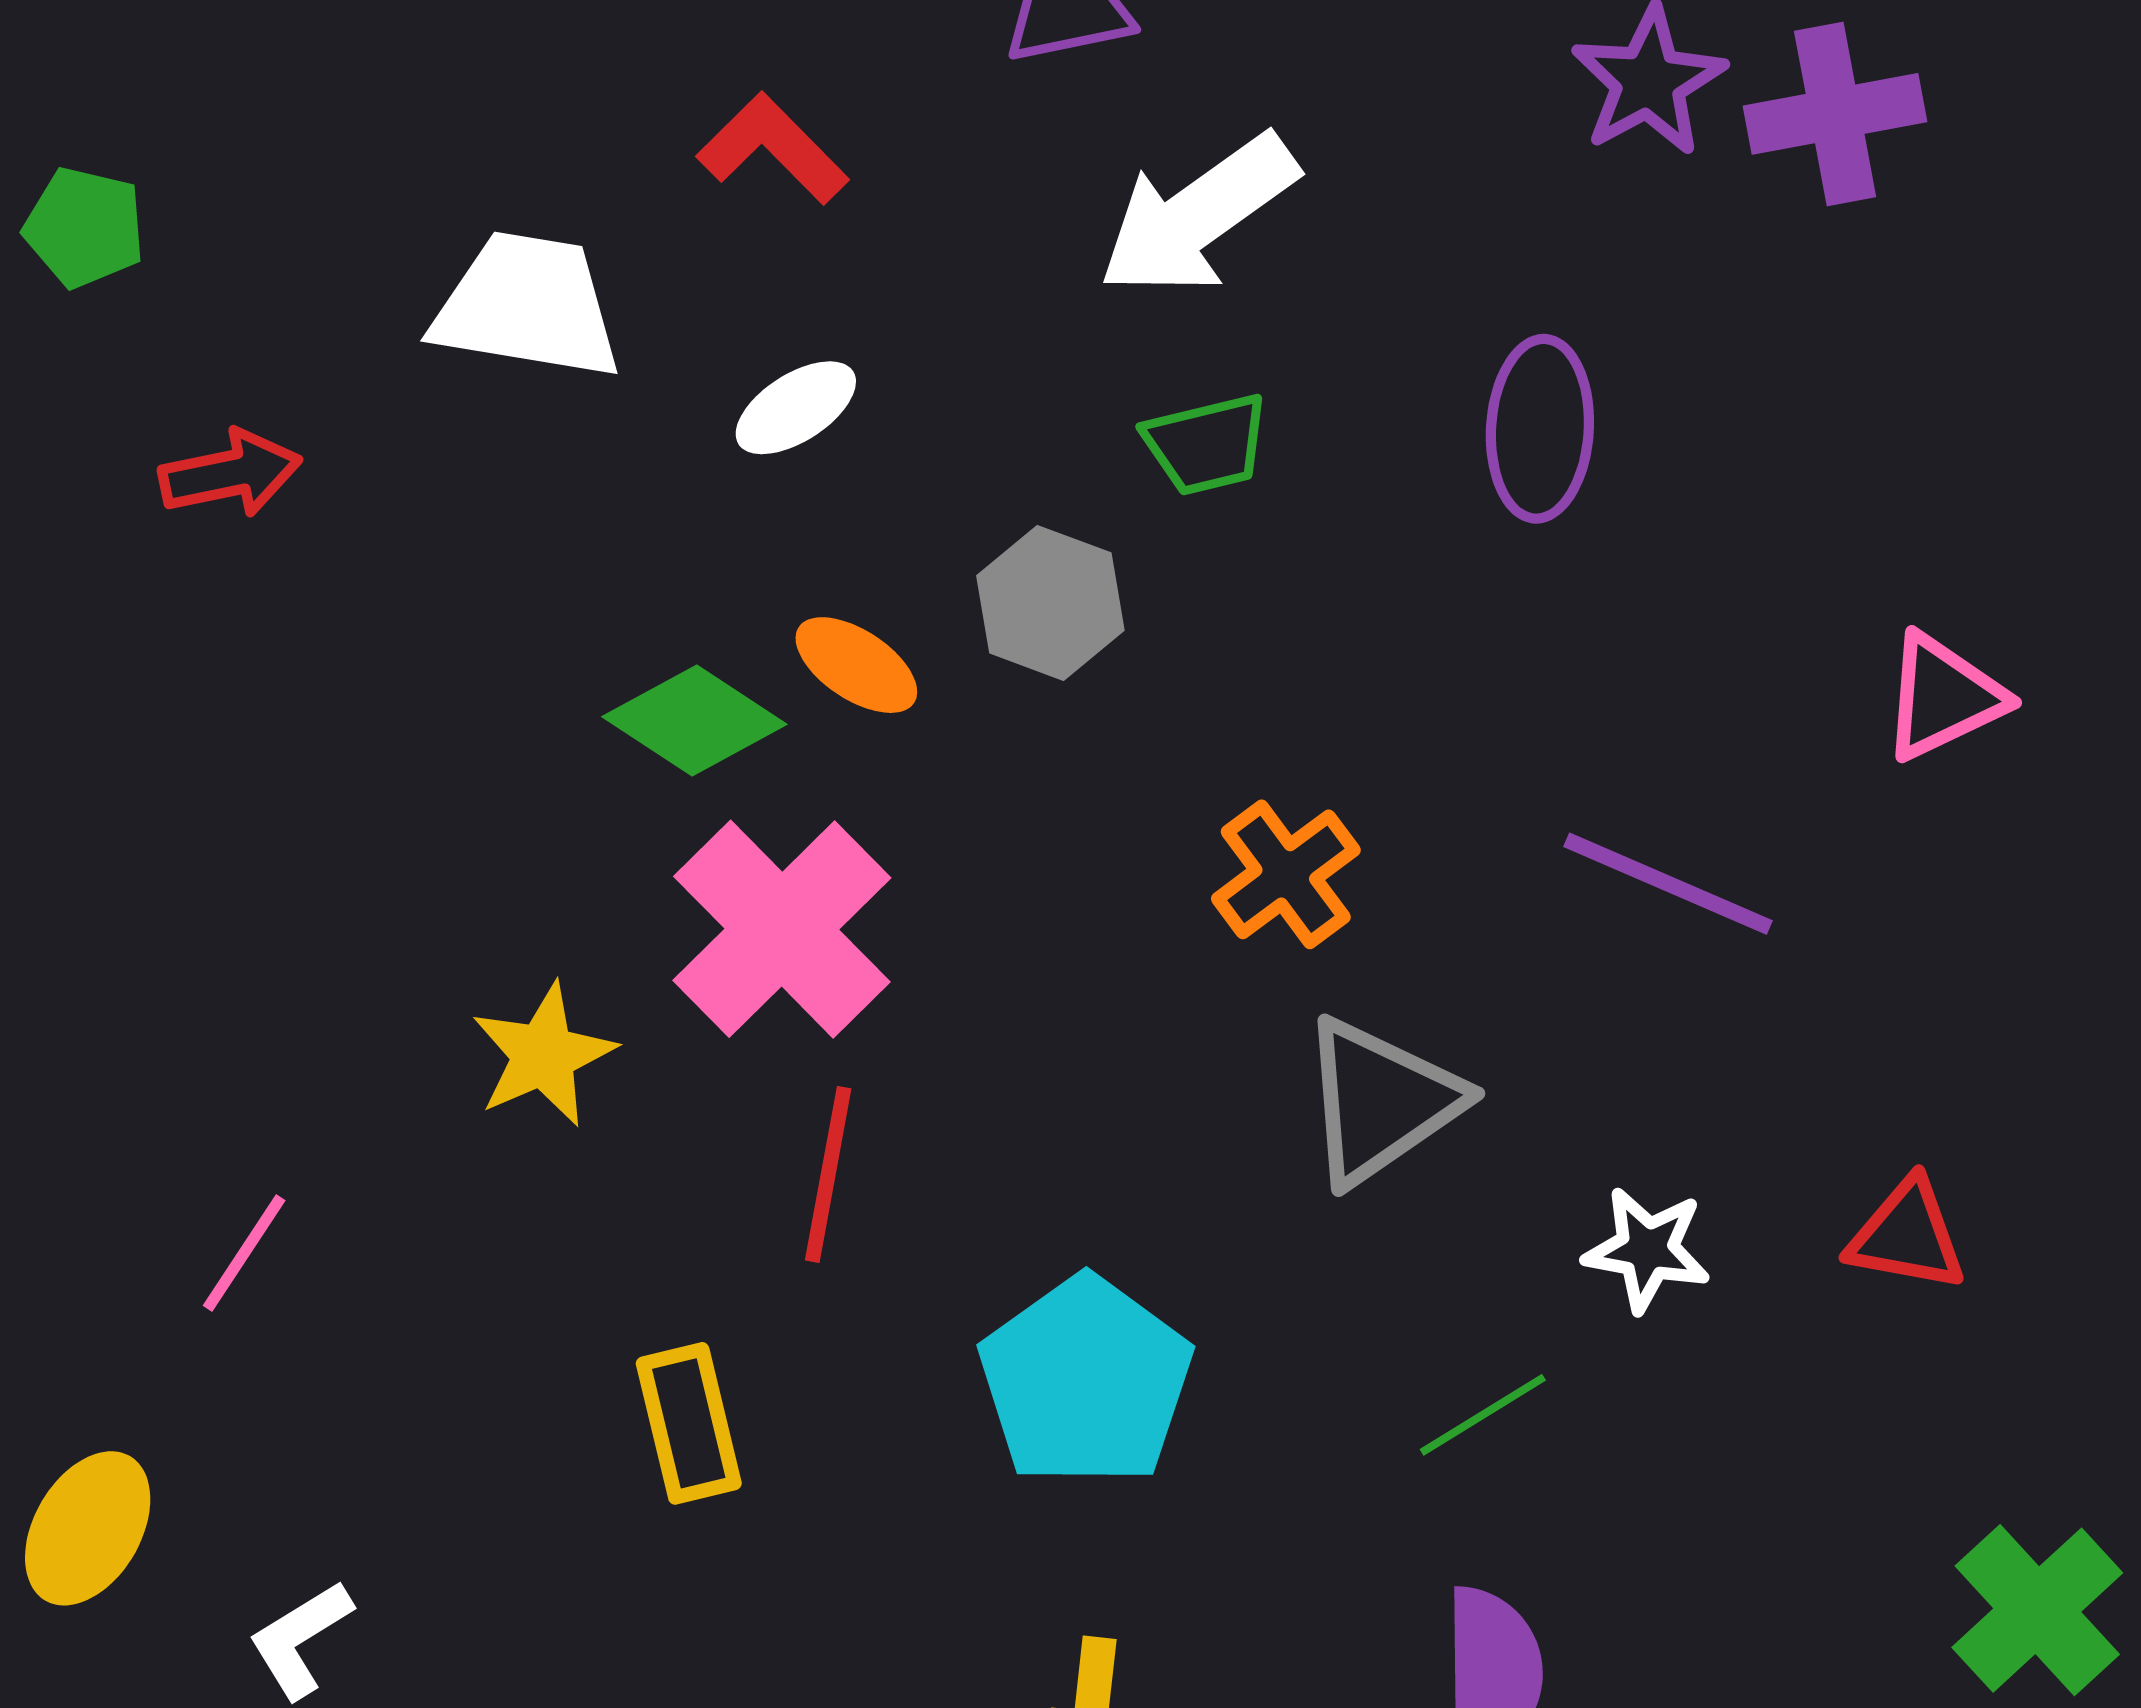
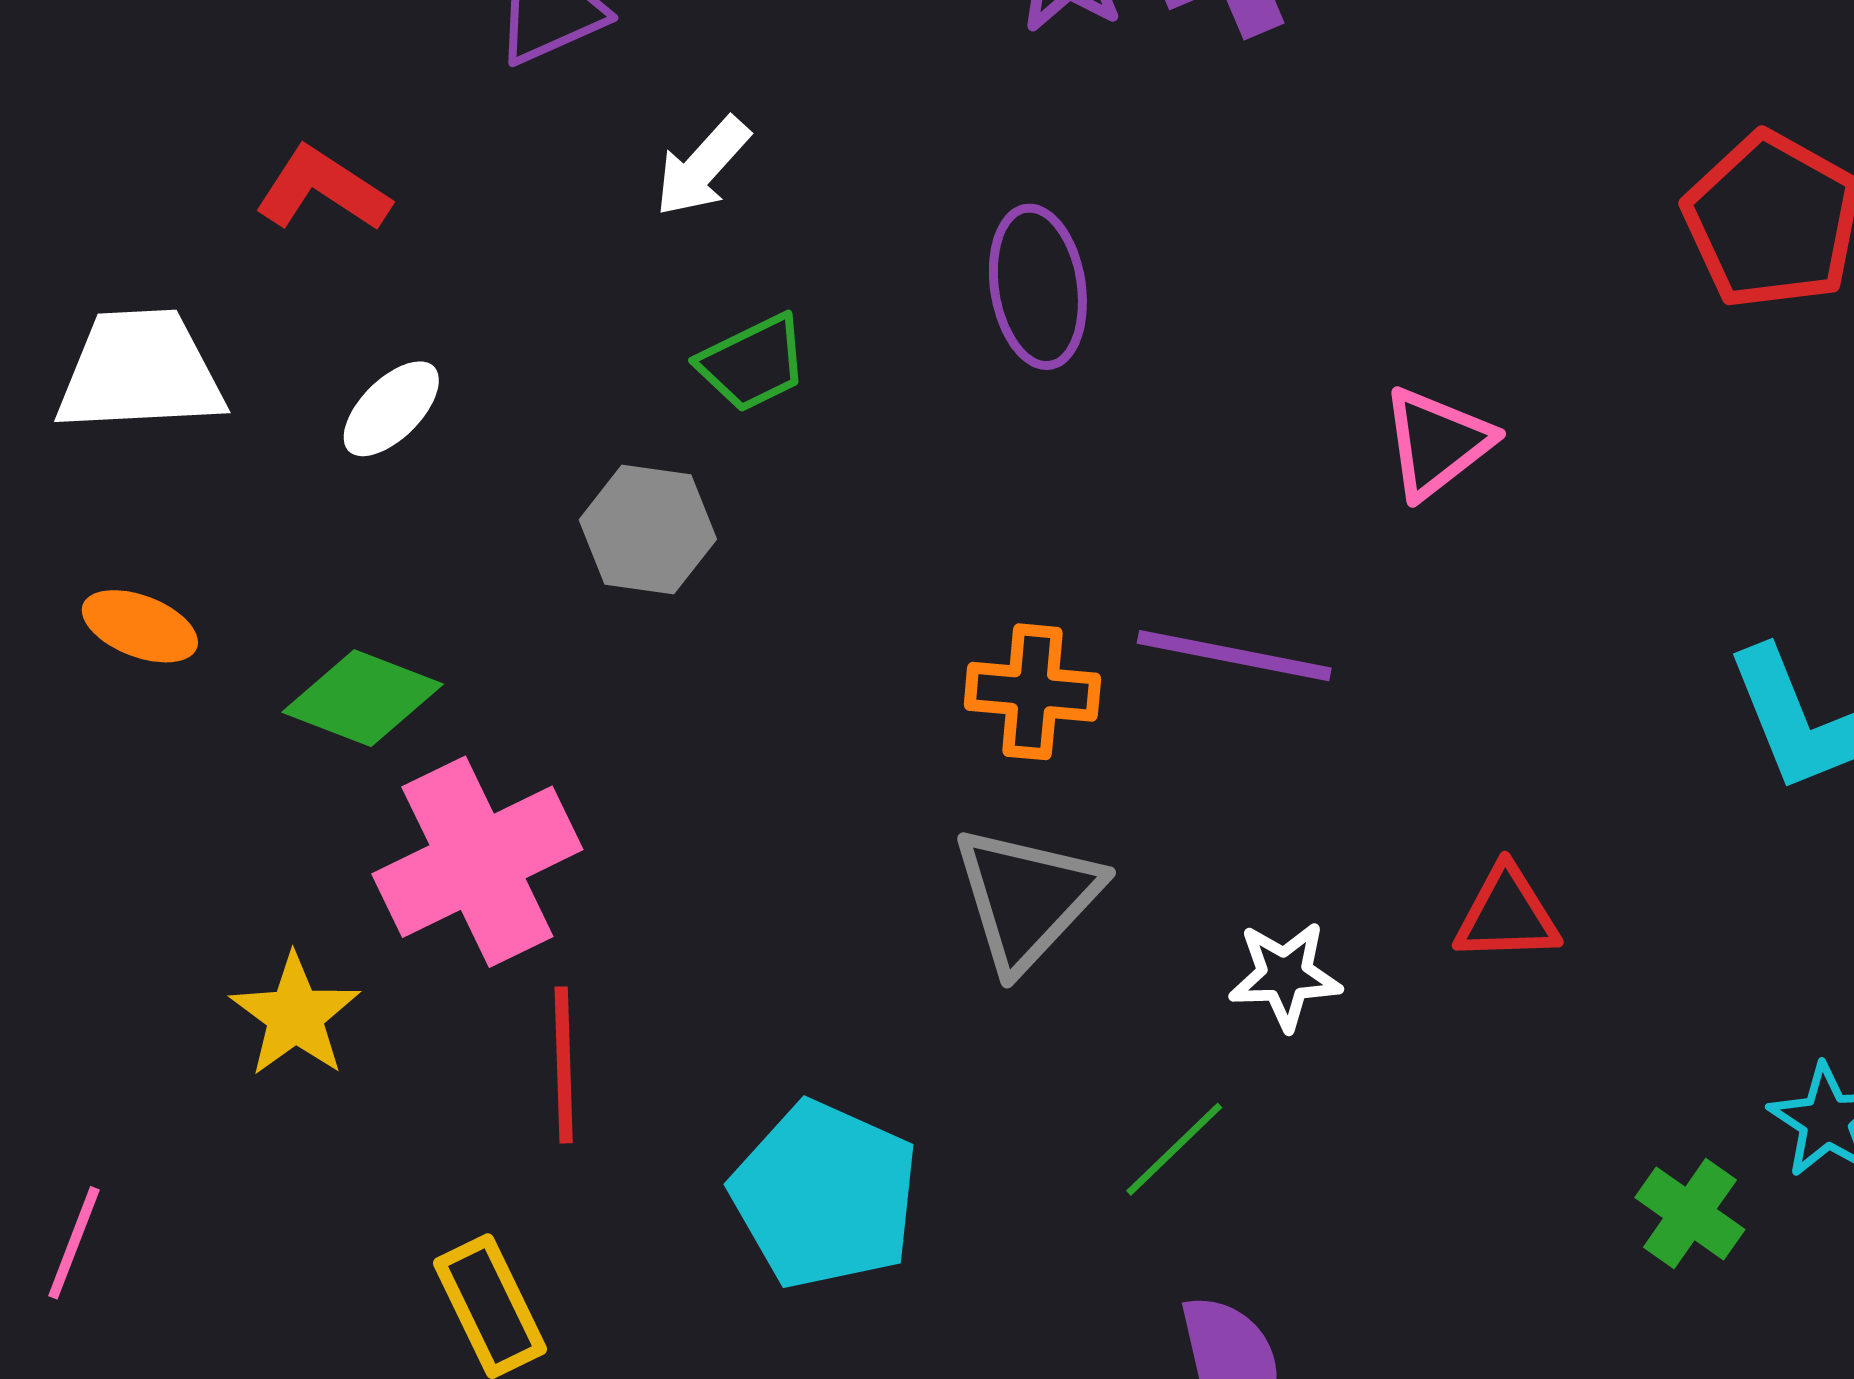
white arrow: (1198, 215) -> (702, 167), size x0.6
orange ellipse: (856, 665) -> (140, 626), moved
orange cross: (1286, 874) -> (1032, 692), moved, turned -36
pink cross: (782, 929) -> (477, 862), turned 31
green cross: (2037, 1610) -> (1690, 1214), size x0.7

